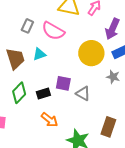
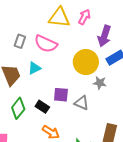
gray star: (113, 77) -> (100, 83), moved
black rectangle: (43, 93) -> (42, 107), turned 56

